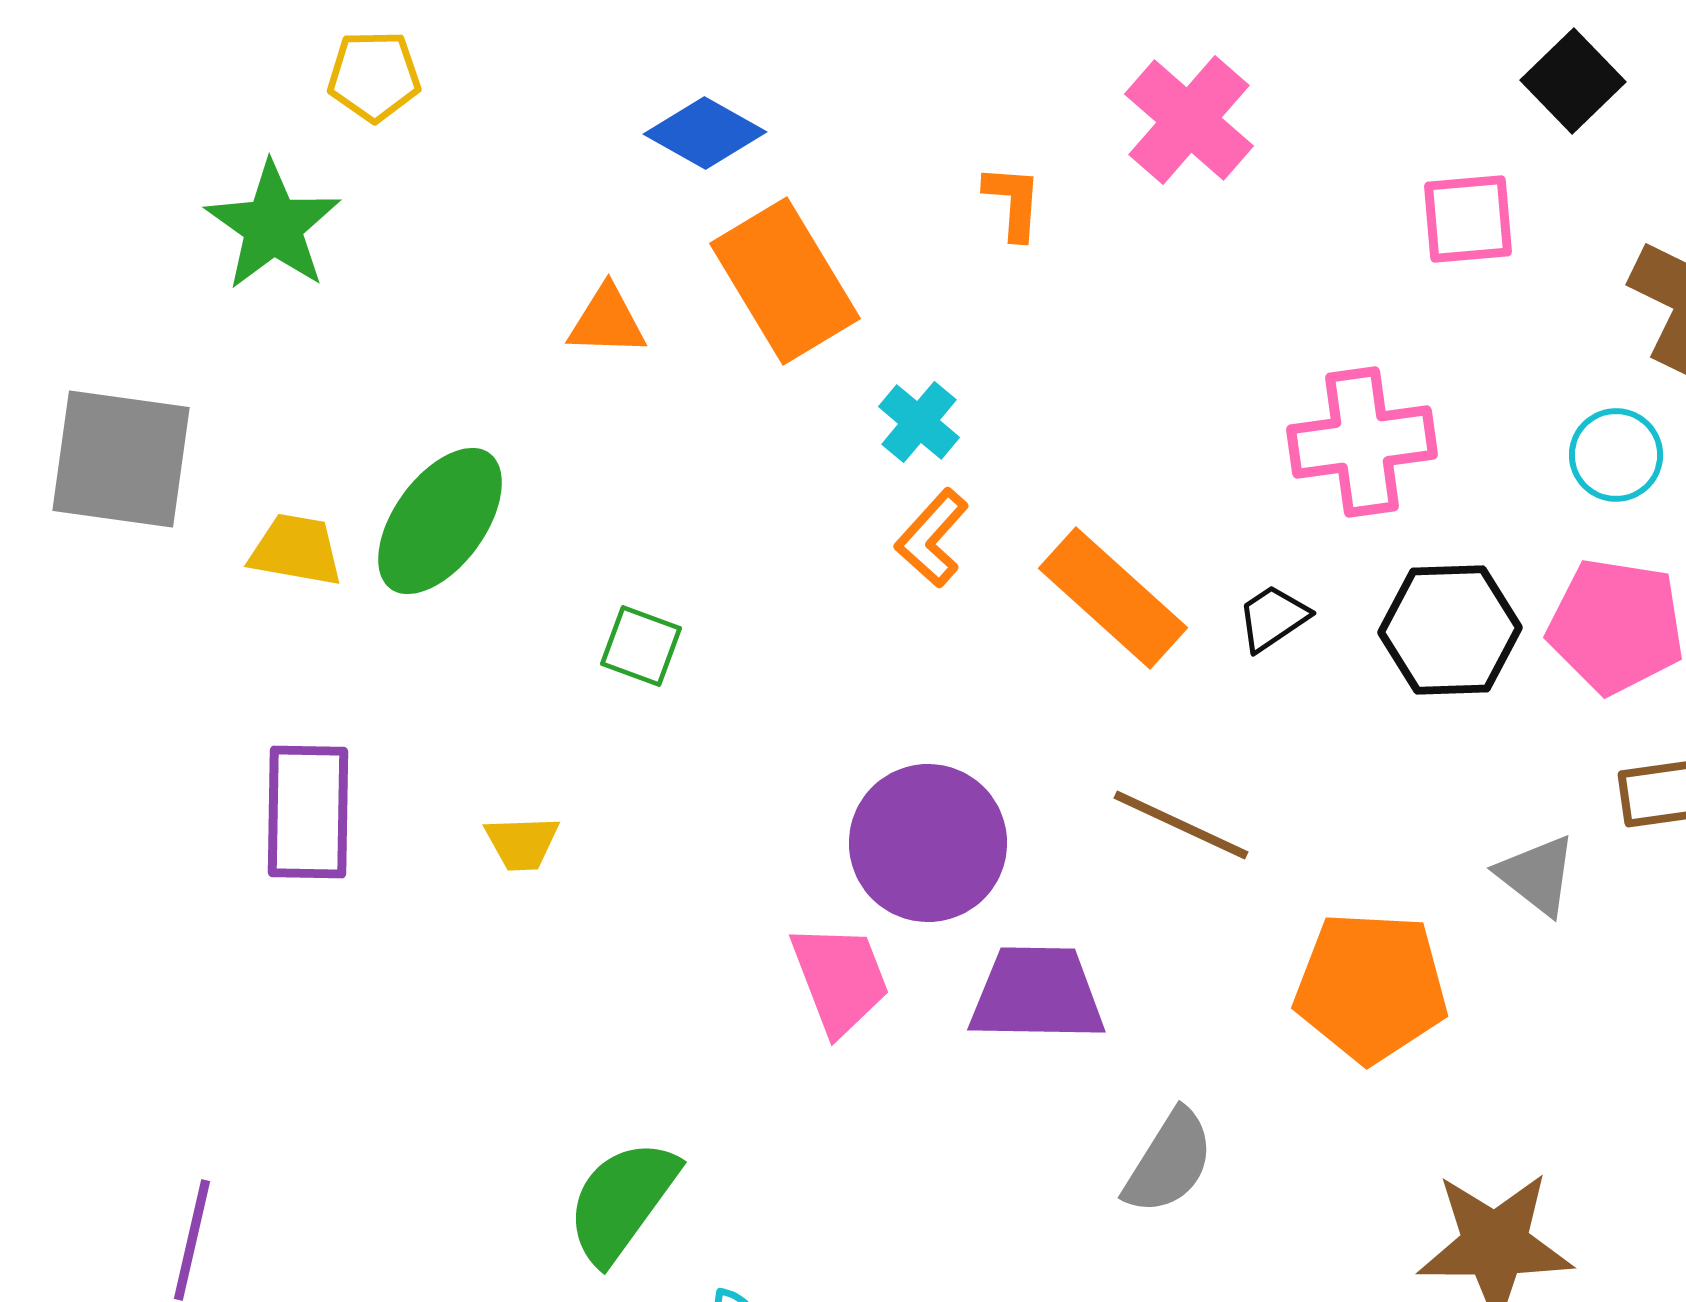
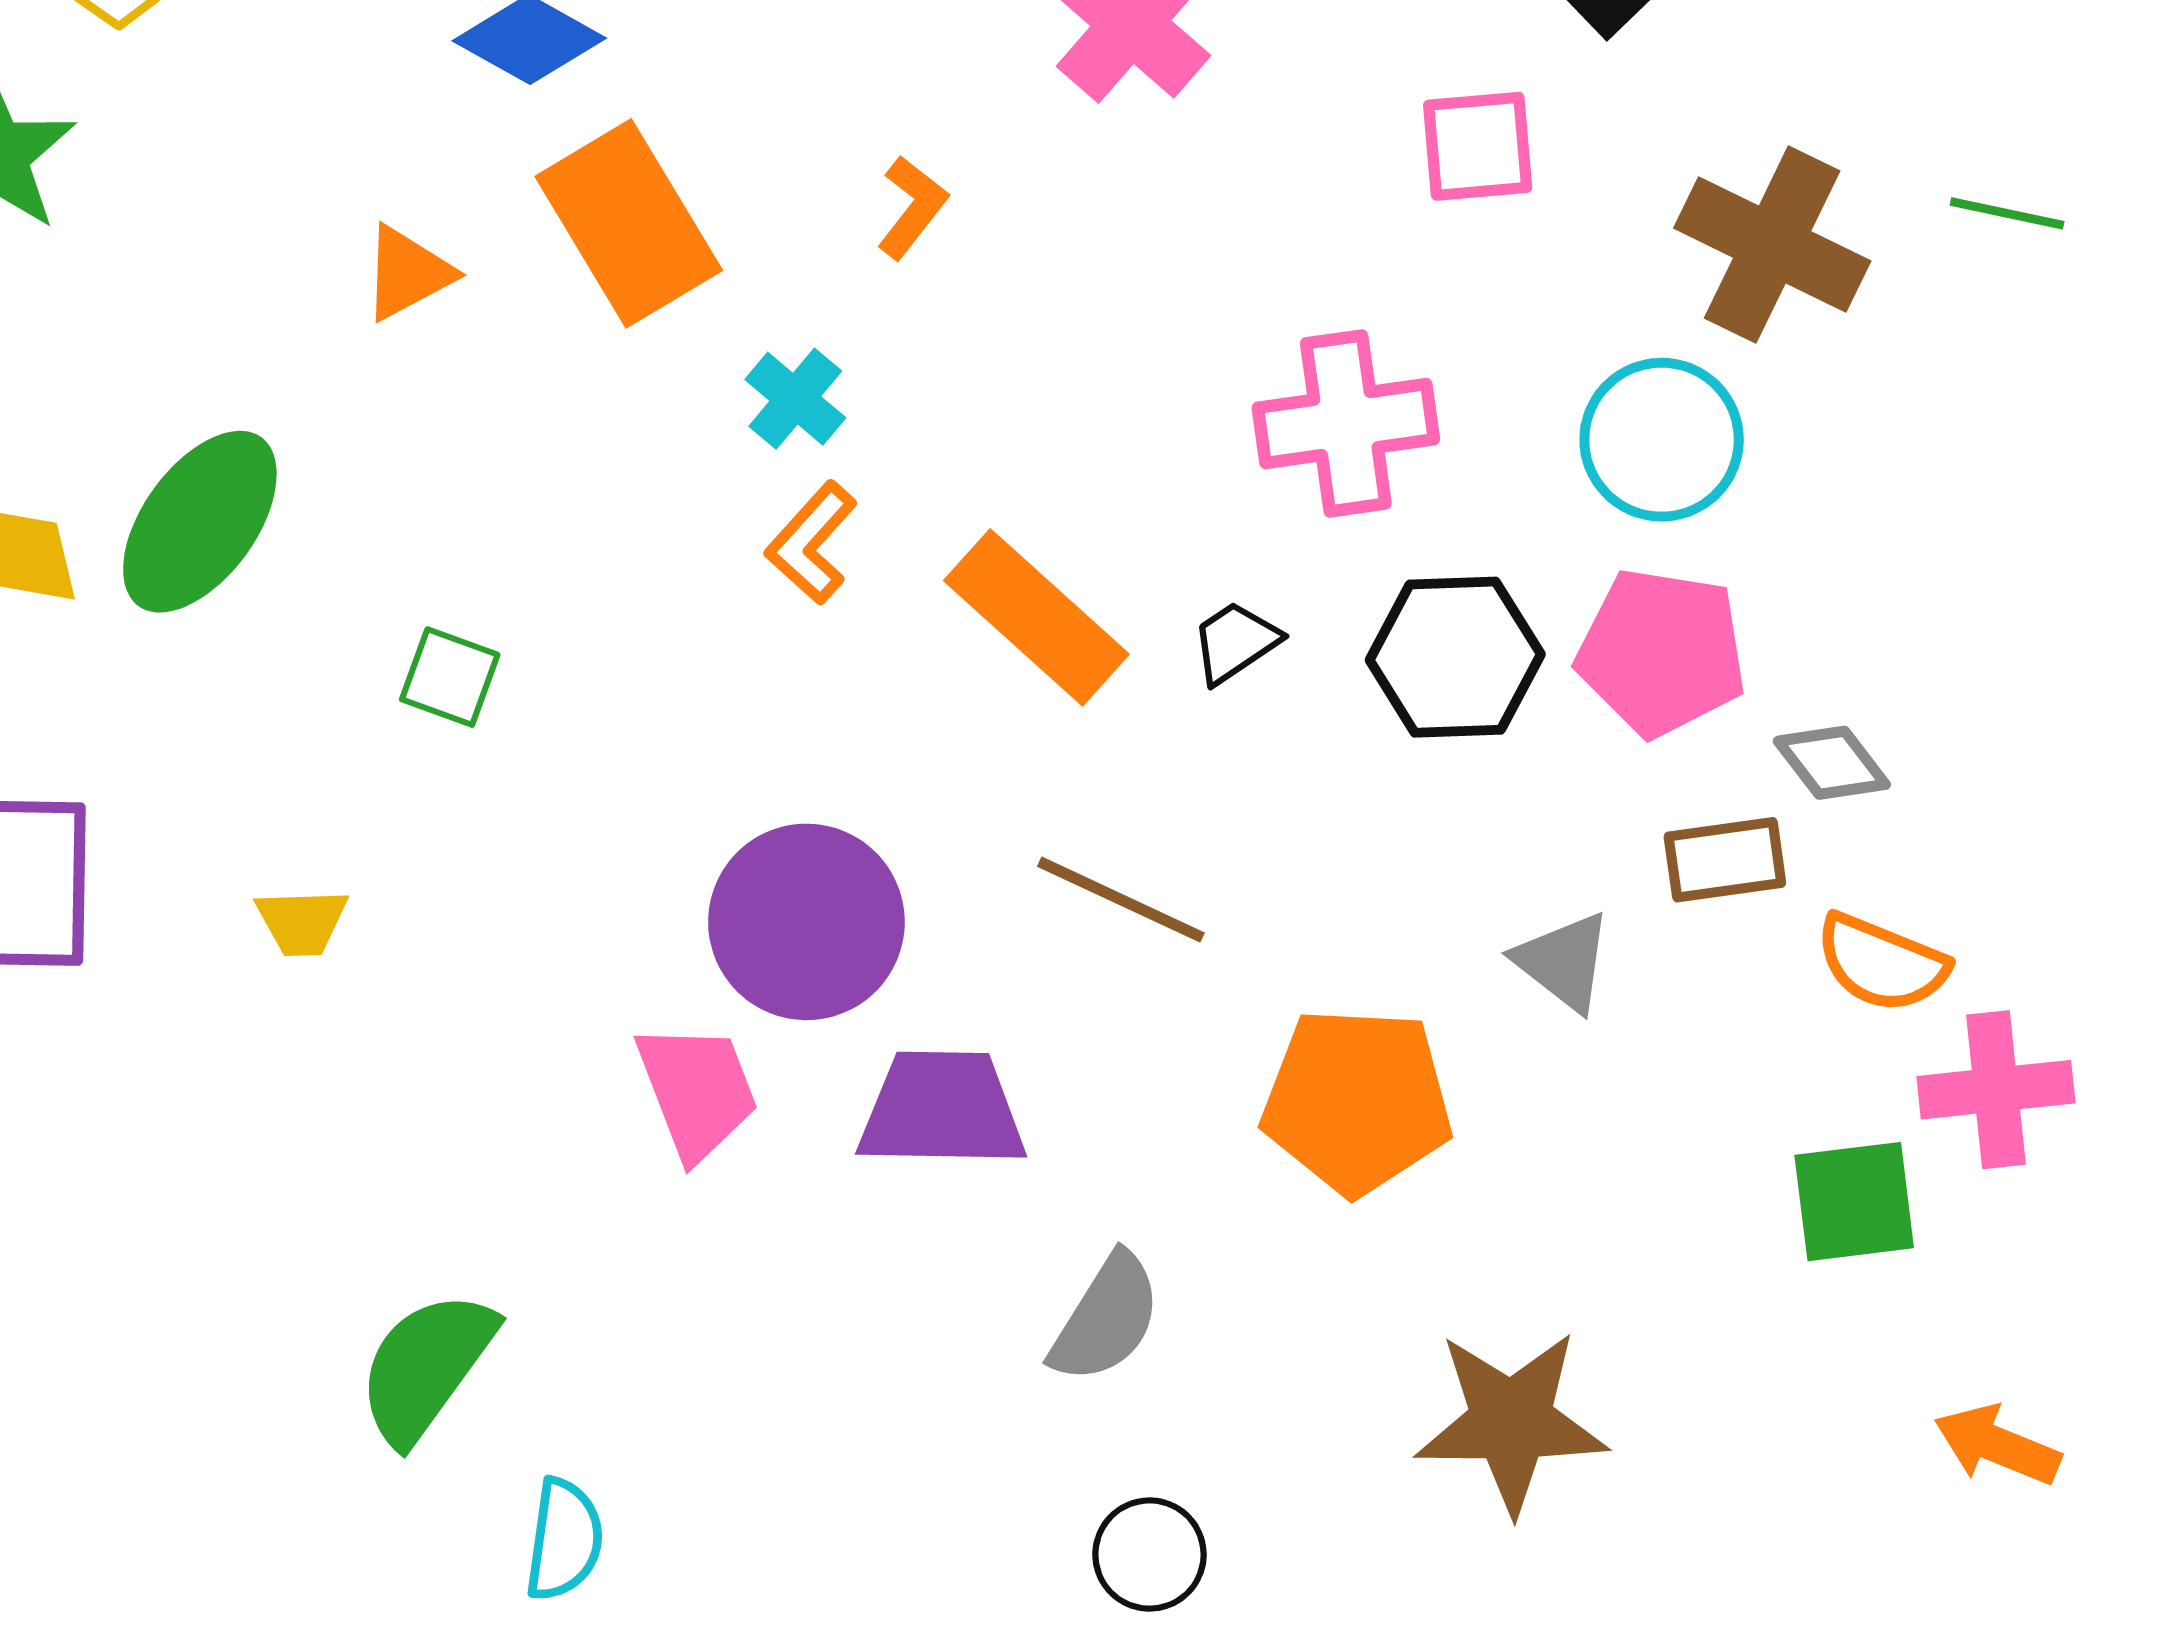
orange L-shape: (1013, 202) -> (912, 207), moved, turned 34
orange triangle: (607, 321) -> (407, 273), turned -30
cyan circle: (1616, 455) -> (1662, 440), size x1.4

